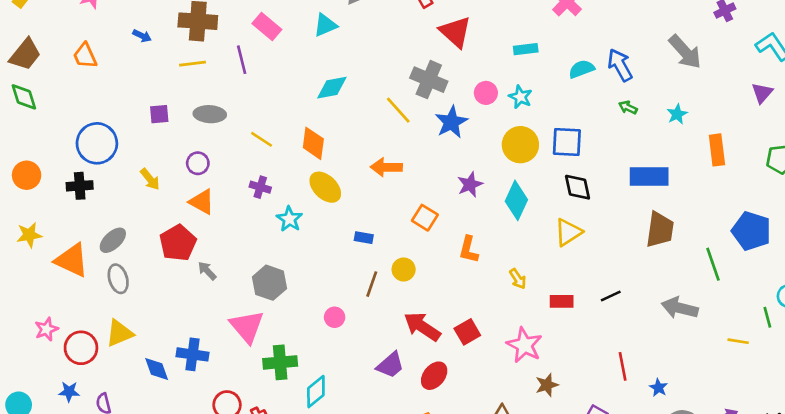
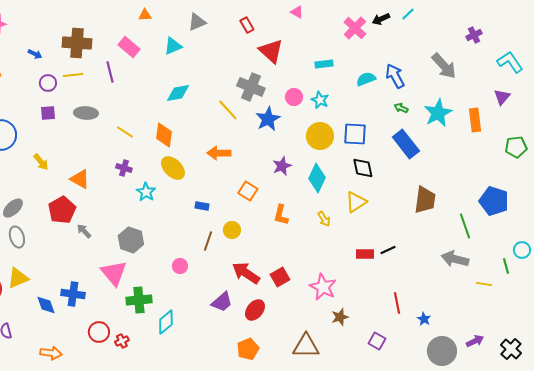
cyan star: (677, 114) -> (438, 113), size x1.8
orange rectangle: (717, 150) -> (475, 120), moved
purple circle: (198, 163) -> (48, 83), moved
blue rectangle: (649, 177) -> (406, 144), moved, turned 52
yellow arrow: (518, 279) -> (324, 219), moved
red rectangle: (562, 301) -> (365, 254), moved
gray arrow: (680, 308) -> (455, 259), moved

